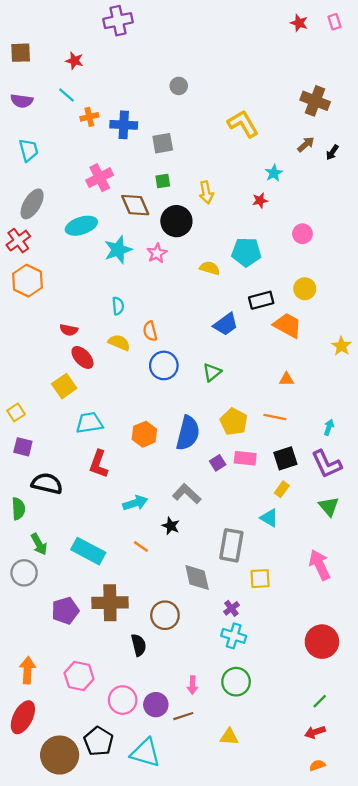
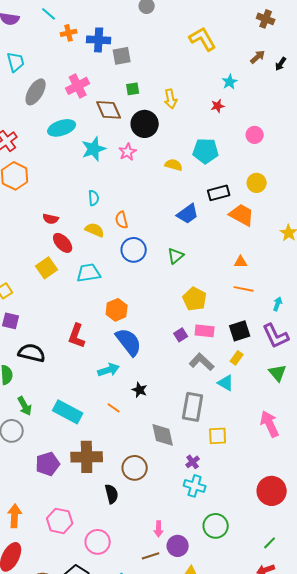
brown cross: (315, 101) -> (266, 19), size x0.7
gray square: (163, 143) -> (122, 56), moved
gray ellipse: (32, 204) -> (36, 92), moved
orange line: (275, 417) -> (244, 289), moved
cyan trapezoid: (89, 423) -> (89, 273), moved
blue semicircle: (188, 433) -> (129, 342), moved, turned -52
gray L-shape: (187, 494) -> (202, 362), moved
green circle: (236, 682) -> (216, 526), moved
purple circle: (156, 705) -> (178, 546), moved

